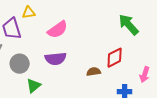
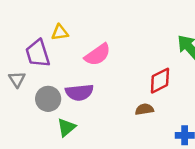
red diamond: (115, 58) -> (160, 81), moved
purple semicircle: (56, 59) -> (79, 92), moved

